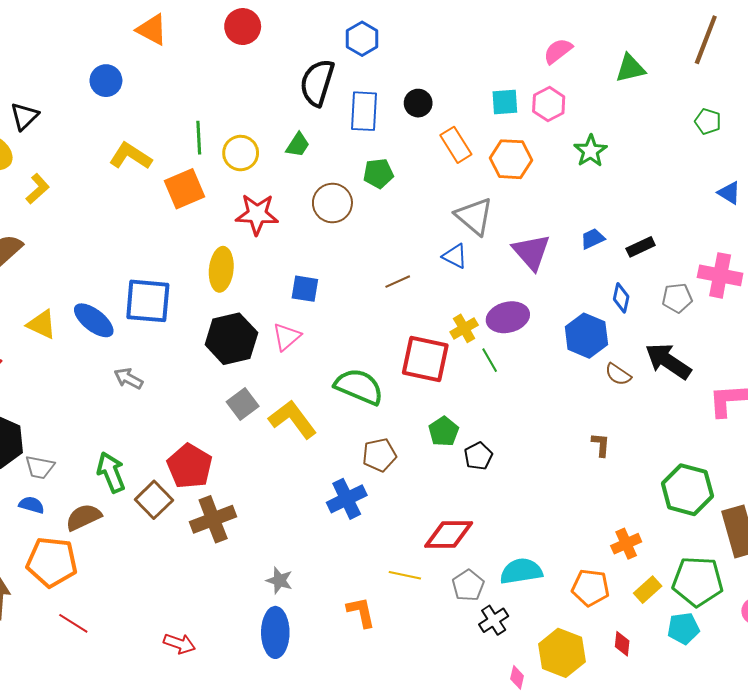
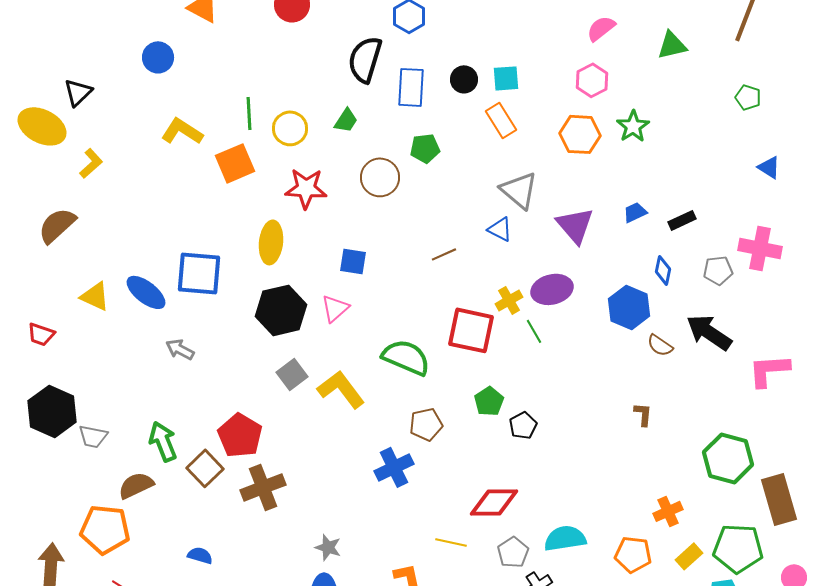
cyan square: (505, 102) -> (506, 78), moved
orange hexagon: (511, 159) -> (580, 134), moved
blue semicircle: (32, 505) -> (200, 555), moved

